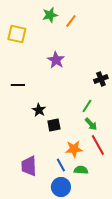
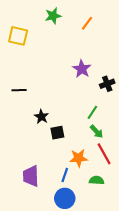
orange line: (71, 21) -> (87, 23), moved
purple star: (56, 60) -> (82, 69), moved
blue line: (61, 165) -> (65, 175), turned 48
green semicircle: (81, 170) -> (97, 180), moved

